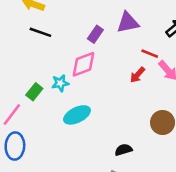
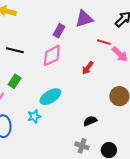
black line: (40, 32) -> (15, 50), moved
red arrow: (137, 75) -> (88, 68), moved
cyan star: (60, 83) -> (34, 116), moved

